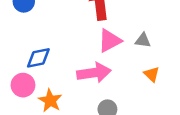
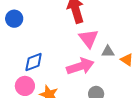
gray triangle: (143, 40) -> (108, 52), moved
pink triangle: (110, 41) -> (89, 38), turned -30

